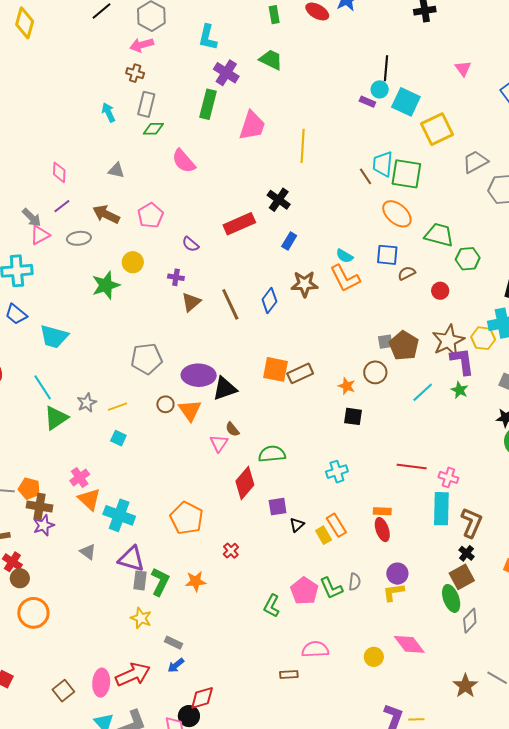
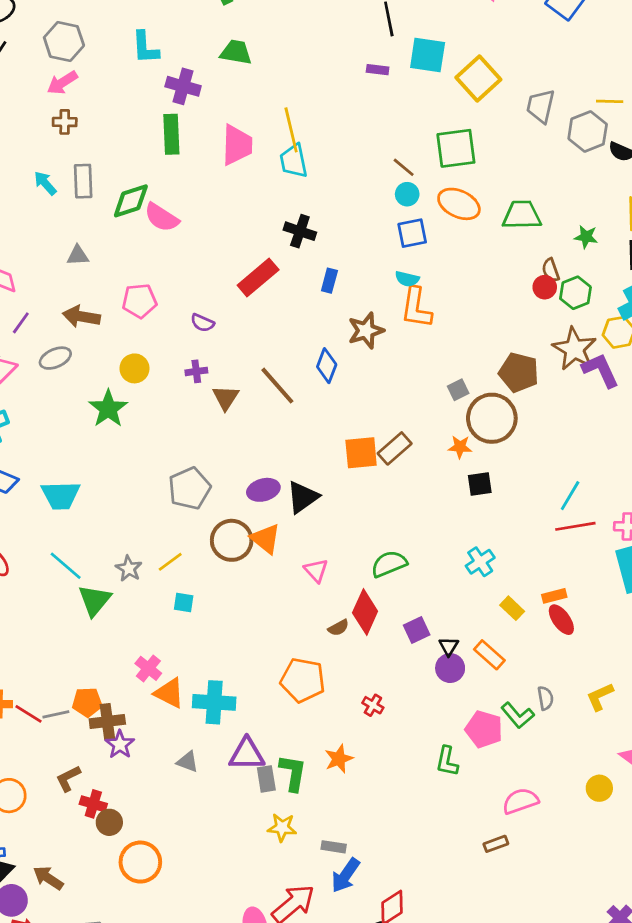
cyan circle: (380, 89) -> (407, 194), moved
gray rectangle: (146, 104) -> (83, 181), moved
green diamond: (153, 129) -> (131, 201), moved, size x1.4
yellow line: (303, 146) -> (291, 130), moved
gray trapezoid: (475, 162) -> (541, 106), turned -32
cyan trapezoid: (383, 164) -> (294, 161), moved
pink pentagon: (150, 215) -> (139, 301), turned -30
blue square: (387, 255) -> (412, 233), moved
green hexagon: (468, 259) -> (575, 293), moved
brown semicircle: (407, 273) -> (551, 270), moved, turned -66
orange L-shape: (345, 278) -> (416, 308), turned 52
gray square: (385, 342) -> (458, 390), moved
brown circle: (375, 372) -> (492, 418), size x1.6
purple ellipse: (199, 375) -> (263, 490), size x0.7
green star: (460, 390) -> (586, 237), moved
cyan line: (423, 392) -> (570, 496), moved
brown circle: (165, 404) -> (232, 540), size x1.8
brown semicircle: (232, 429) -> (338, 628), moved, turned -63
orange rectangle: (336, 525) -> (489, 655), moved
yellow rectangle: (324, 535) -> (512, 608), moved
purple circle: (397, 574) -> (450, 668), moved
blue arrow: (176, 665) -> (346, 875), size x1.5

